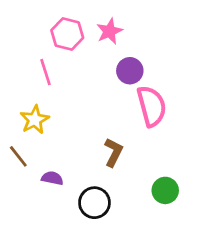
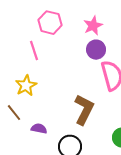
pink star: (109, 31) -> (93, 26), moved
brown L-shape: (114, 152) -> (84, 110), size x1.4

